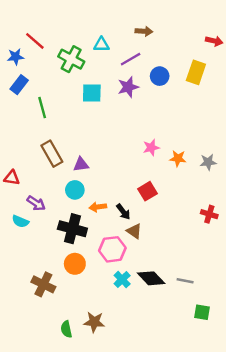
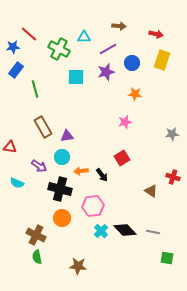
red arrow: (214, 41) -> (156, 34), moved
orange star: (178, 158) -> (135, 94), moved
purple arrow: (36, 203) -> (39, 166), moved
brown triangle: (134, 231) -> (151, 191), moved
green semicircle: (66, 329) -> (37, 257), moved

